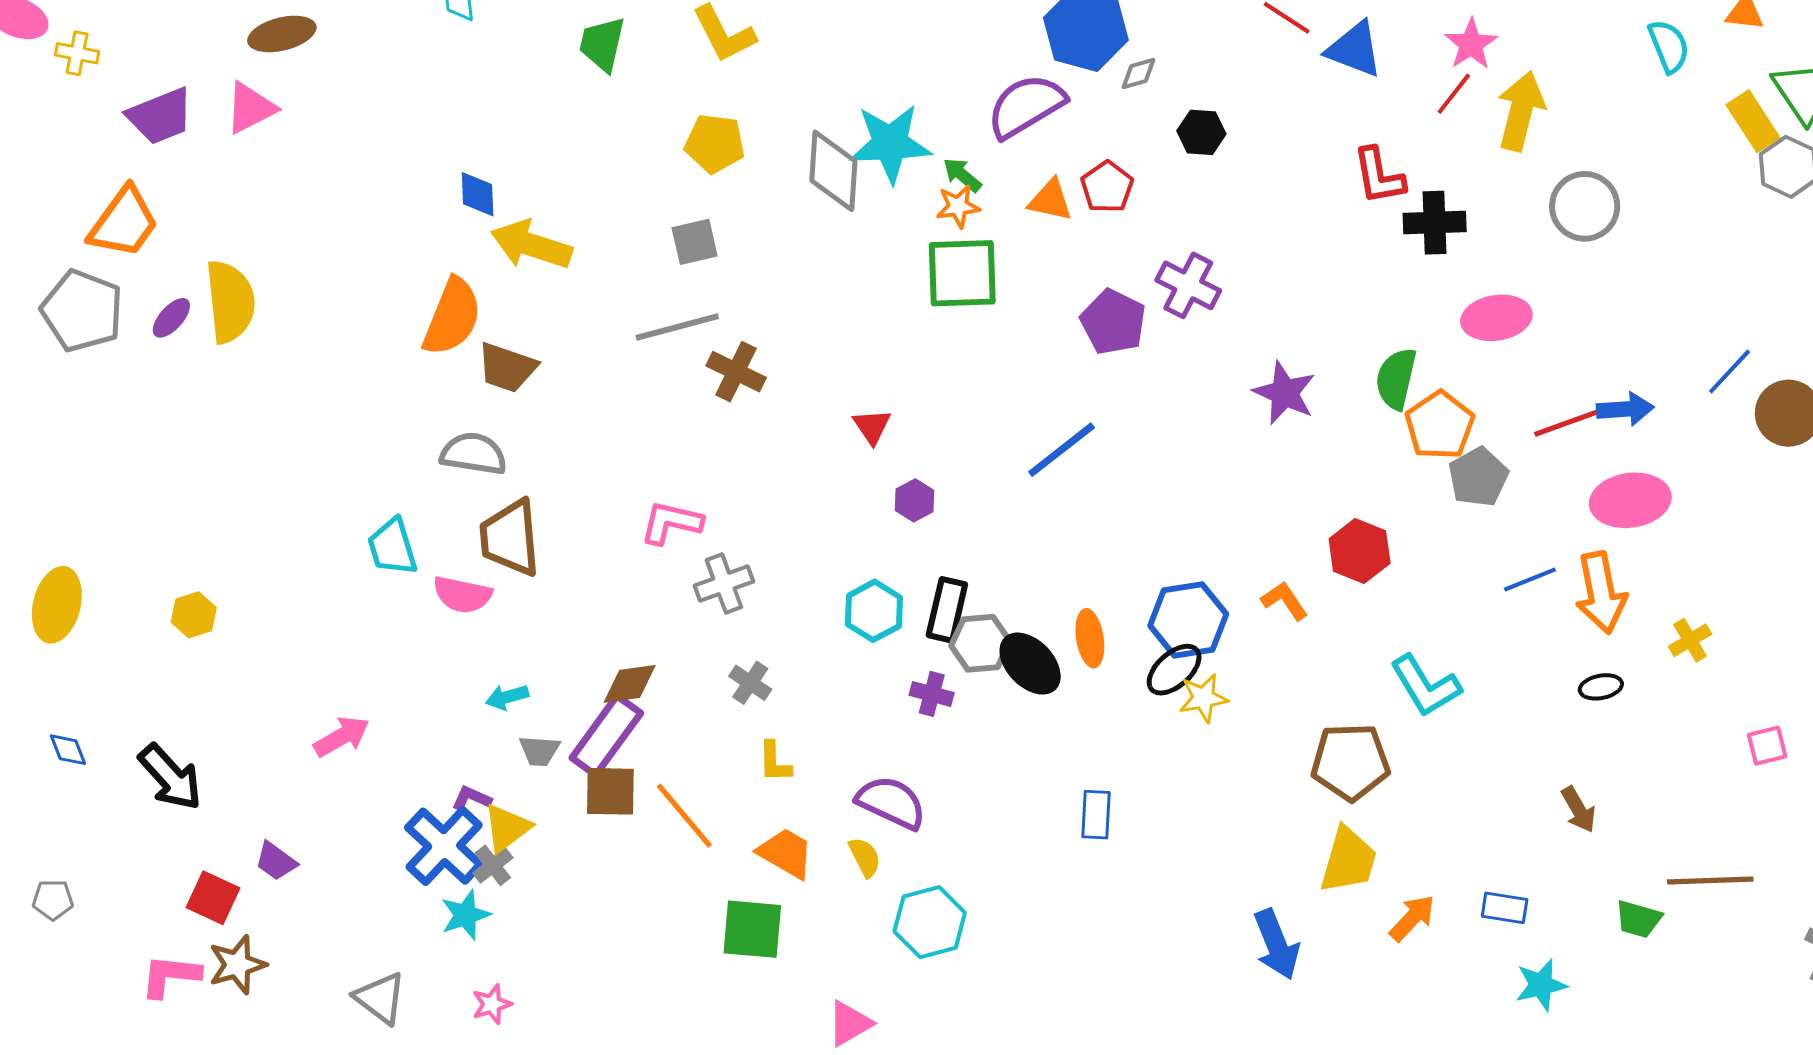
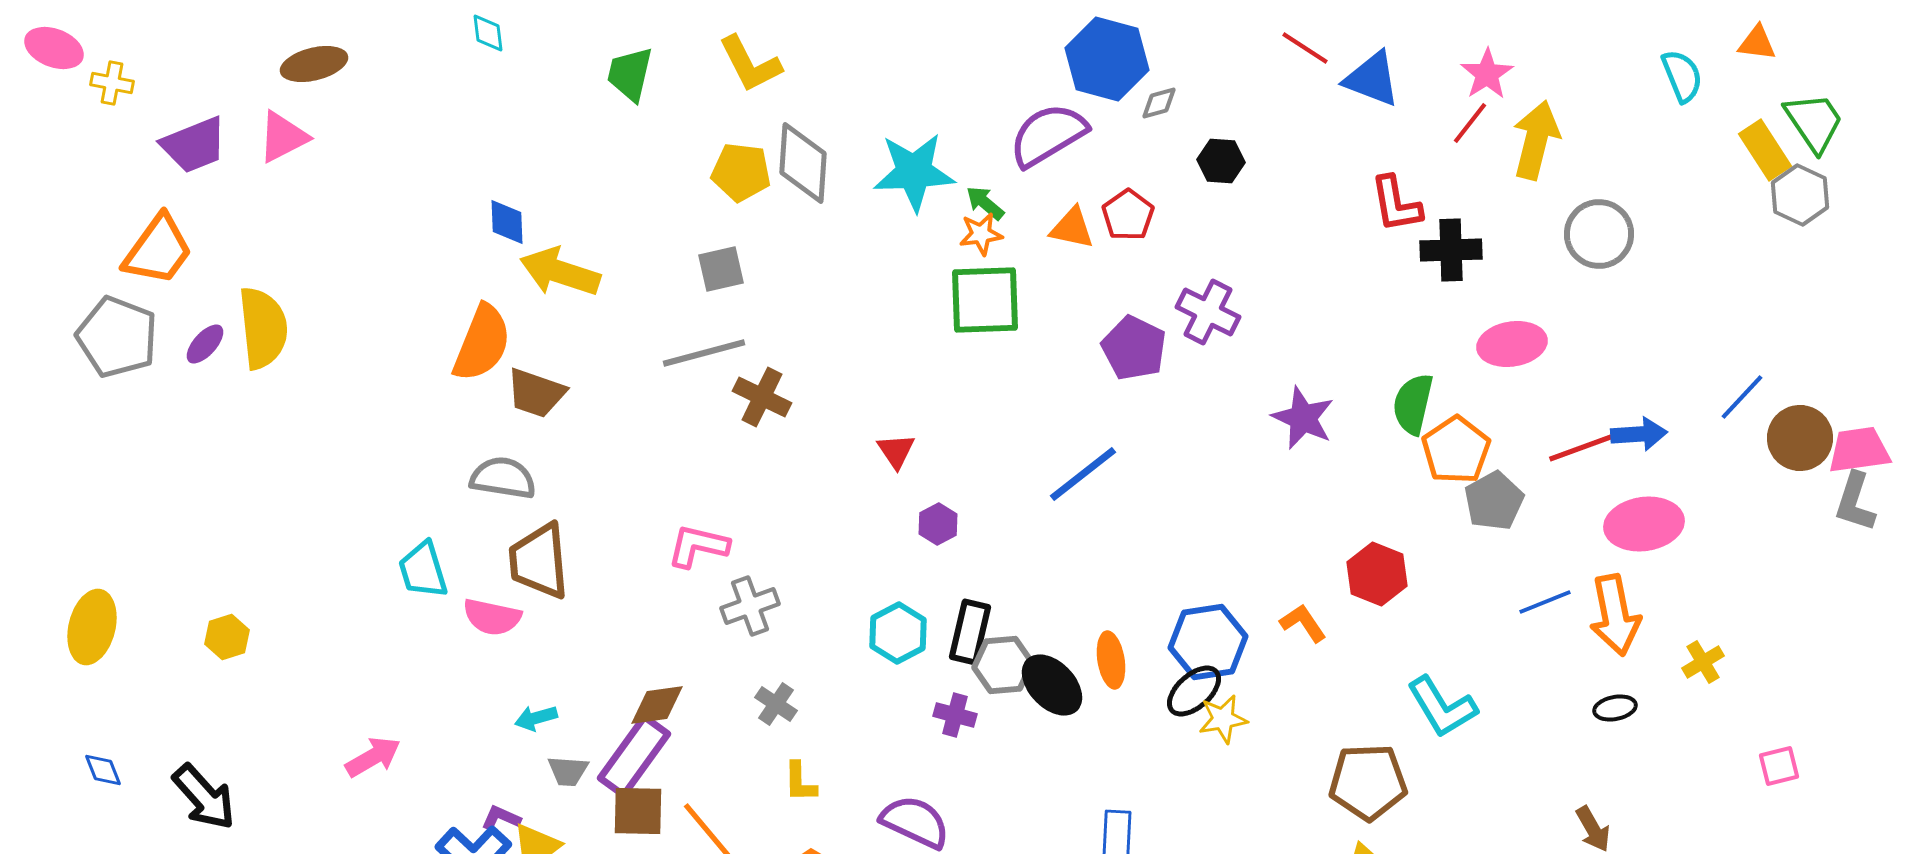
gray diamond: (833, 171) -> (803, 163), moved

